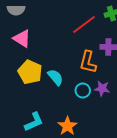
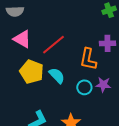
red line: (84, 25) -> (54, 45), moved

